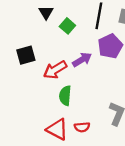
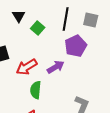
purple arrow: (82, 60) -> (56, 67), moved

